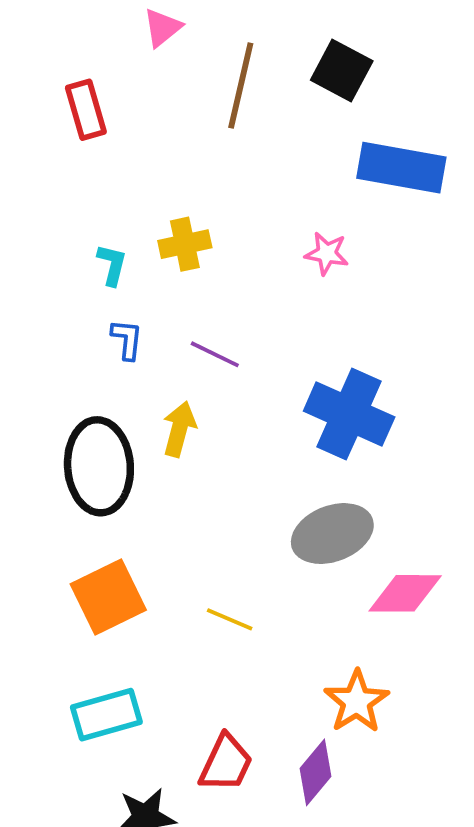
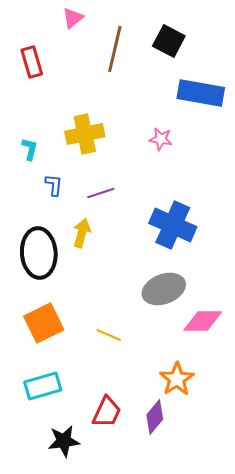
yellow cross: (185, 244) -> (85, 134), size x1.4
cyan L-shape: (112, 265) -> (30, 149), moved
purple line: (215, 354) -> (101, 193), turned -44

